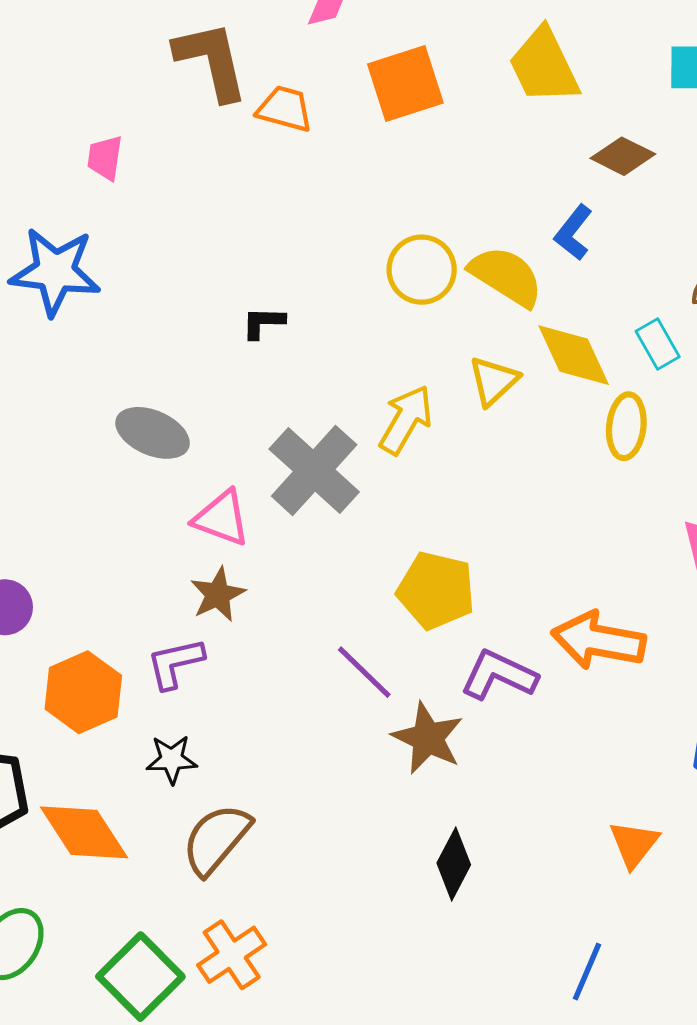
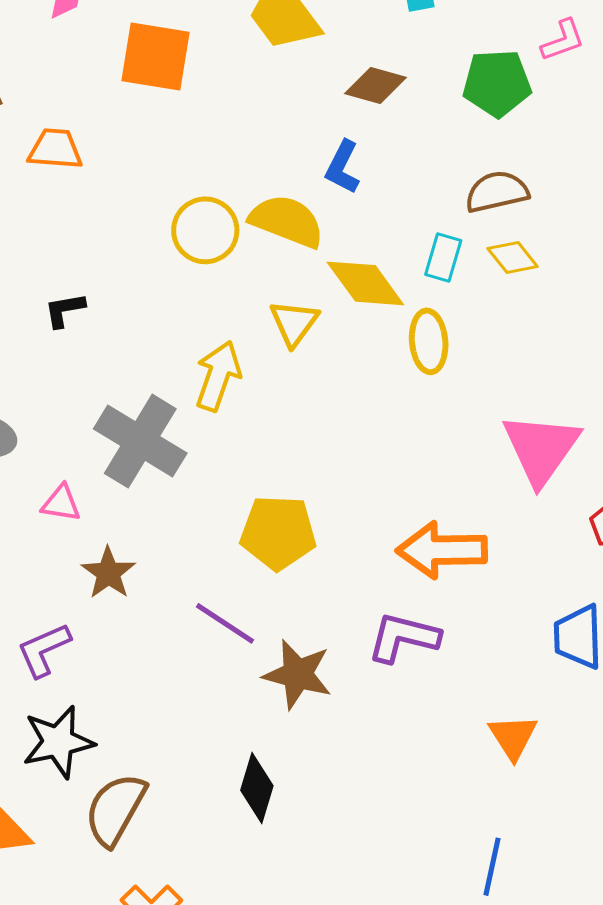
orange square: (405, 83) -> (155, 57), turned 38
orange trapezoid: (285, 109) -> (55, 149), moved
cyan rectangle: (658, 344) -> (443, 257), turned 57
pink triangle: (222, 518) -> (61, 503), size x0.7
brown star: (218, 594) -> (108, 573), moved
purple L-shape: (499, 675) -> (403, 637), moved
black star: (172, 759) -> (58, 742), size x1.5
black diamond: (454, 864) -> (257, 788), moved

